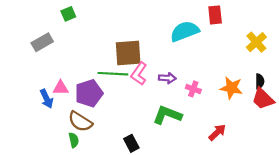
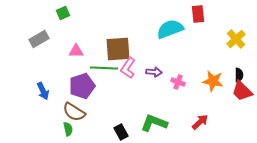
pink triangle: (61, 88) -> (76, 51), moved
green L-shape: (167, 115) -> (154, 123), moved

